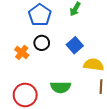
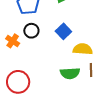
green semicircle: (61, 87) -> (70, 73), moved

